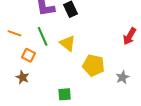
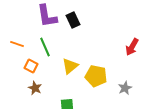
yellow triangle: (68, 43) -> (70, 66), moved, turned 42
brown star: (23, 77) -> (35, 88), moved

